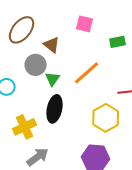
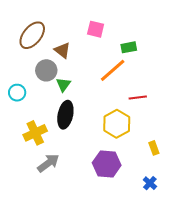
orange line: (87, 73) -> (113, 70), moved

